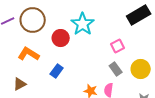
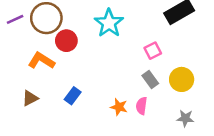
red circle: (61, 38) -> (66, 41), moved
blue rectangle: (57, 71) -> (73, 96), moved

